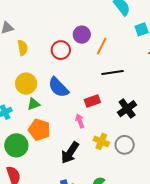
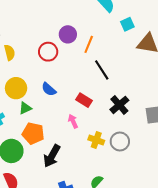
black line: (113, 73) -> (102, 70), turned 70
blue semicircle: (58, 87) -> (49, 89), size x0.7
red rectangle: (92, 101) -> (84, 100), turned 56
black arrow: (70, 153) -> (52, 156), moved

